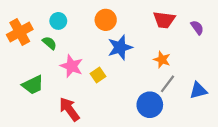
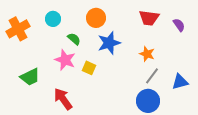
green semicircle: (49, 43) -> (74, 39), moved
yellow square: (98, 75) -> (89, 68), turned -32
blue circle: (150, 105) -> (148, 101), moved

